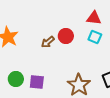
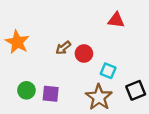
red circle: (66, 36) -> (84, 54), moved
cyan square: (95, 37) -> (108, 71), moved

